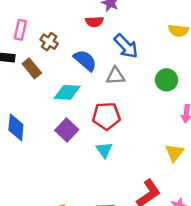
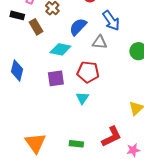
blue semicircle: (85, 60) -> (78, 27), turned -96
purple square: (67, 130) -> (56, 78), turned 30

